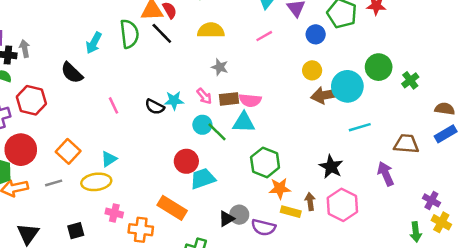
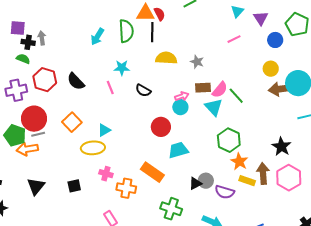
yellow semicircle: (211, 30) -> (166, 58), moved
black line: (162, 33) -> (152, 32), turned 42
black semicircle: (72, 73) -> (76, 81), moved
pink arrow: (204, 96) -> (182, 96), moved, turned -72
cyan star: (174, 100) -> (122, 68), moved
pink semicircle: (250, 100) -> (220, 90), turned -60
cyan triangle: (244, 122) -> (214, 107), turned 42
green line: (217, 132) -> (236, 96), moved
red circle: (186, 161) -> (161, 127), moved
gray line: (54, 183) -> (38, 134), moved
orange star: (280, 188) -> (239, 162), turned 30
brown arrow: (310, 202) -> (263, 174), size x1.5

